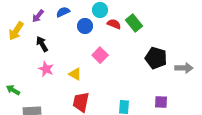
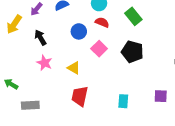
red semicircle: (114, 24) -> (102, 22), moved
blue circle: (85, 26) -> (79, 31), moved
black pentagon: (156, 58) -> (132, 52), moved

